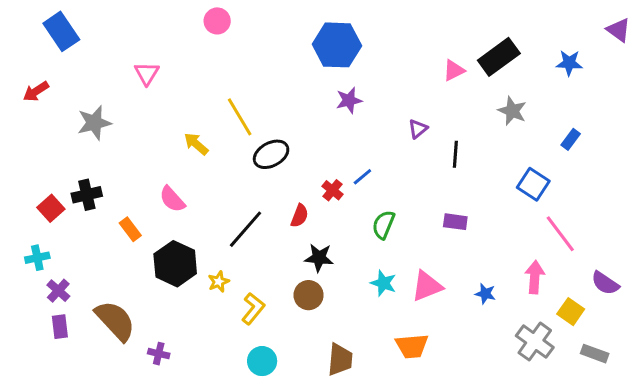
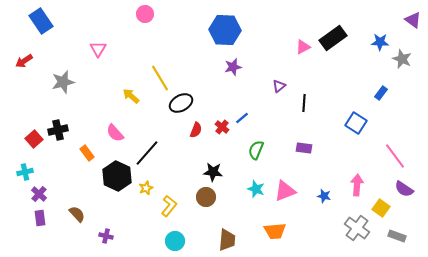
gray star: (512, 111) -> (402, 59), moved
red semicircle: (300, 216) -> (196, 130), moved
black line: (246, 229) -> (147, 153), moved
pink line: (560, 234) -> (395, 156), moved
brown semicircle: (115, 321) -> (77, 214), size x0.6

